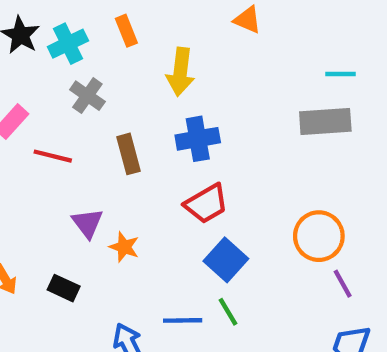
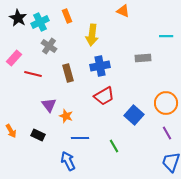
gray rectangle: (325, 122) -> (143, 58), moved, size x0.7
orange circle: (319, 236) -> (166, 103), moved
blue square: (226, 260) -> (134, 115), moved
blue line: (183, 320) -> (80, 138), moved

